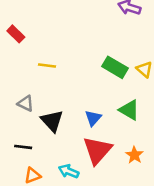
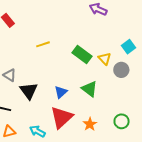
yellow line: (47, 66) -> (43, 44), moved, turned -32

